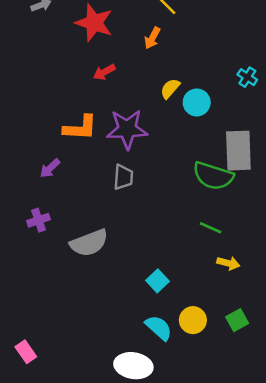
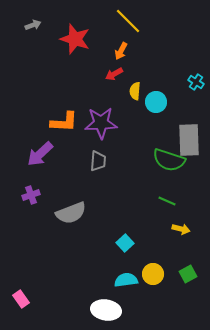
red arrow: (104, 72) -> (114, 74), moved
yellow semicircle: (170, 89) -> (135, 91), turned -36
purple arrow: (50, 168) -> (40, 154), size x1.6
cyan semicircle: (159, 328) -> (126, 280), turned -50

